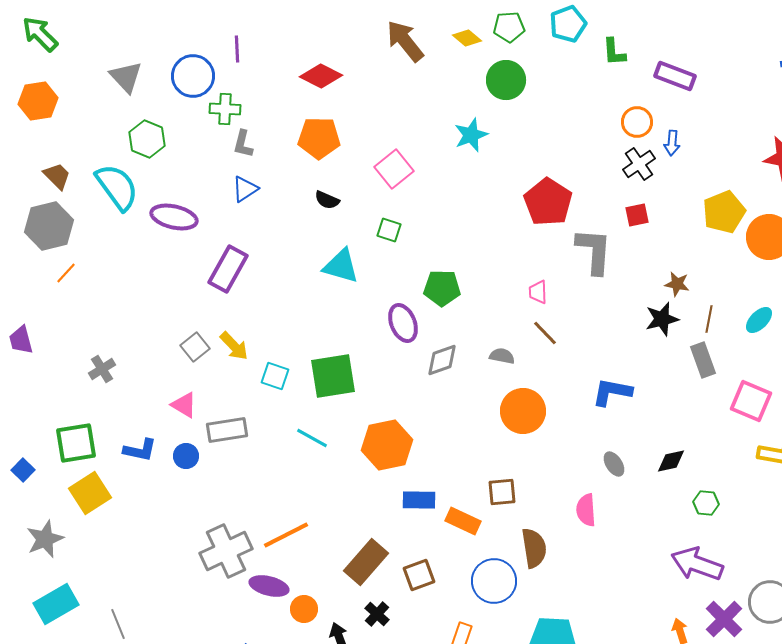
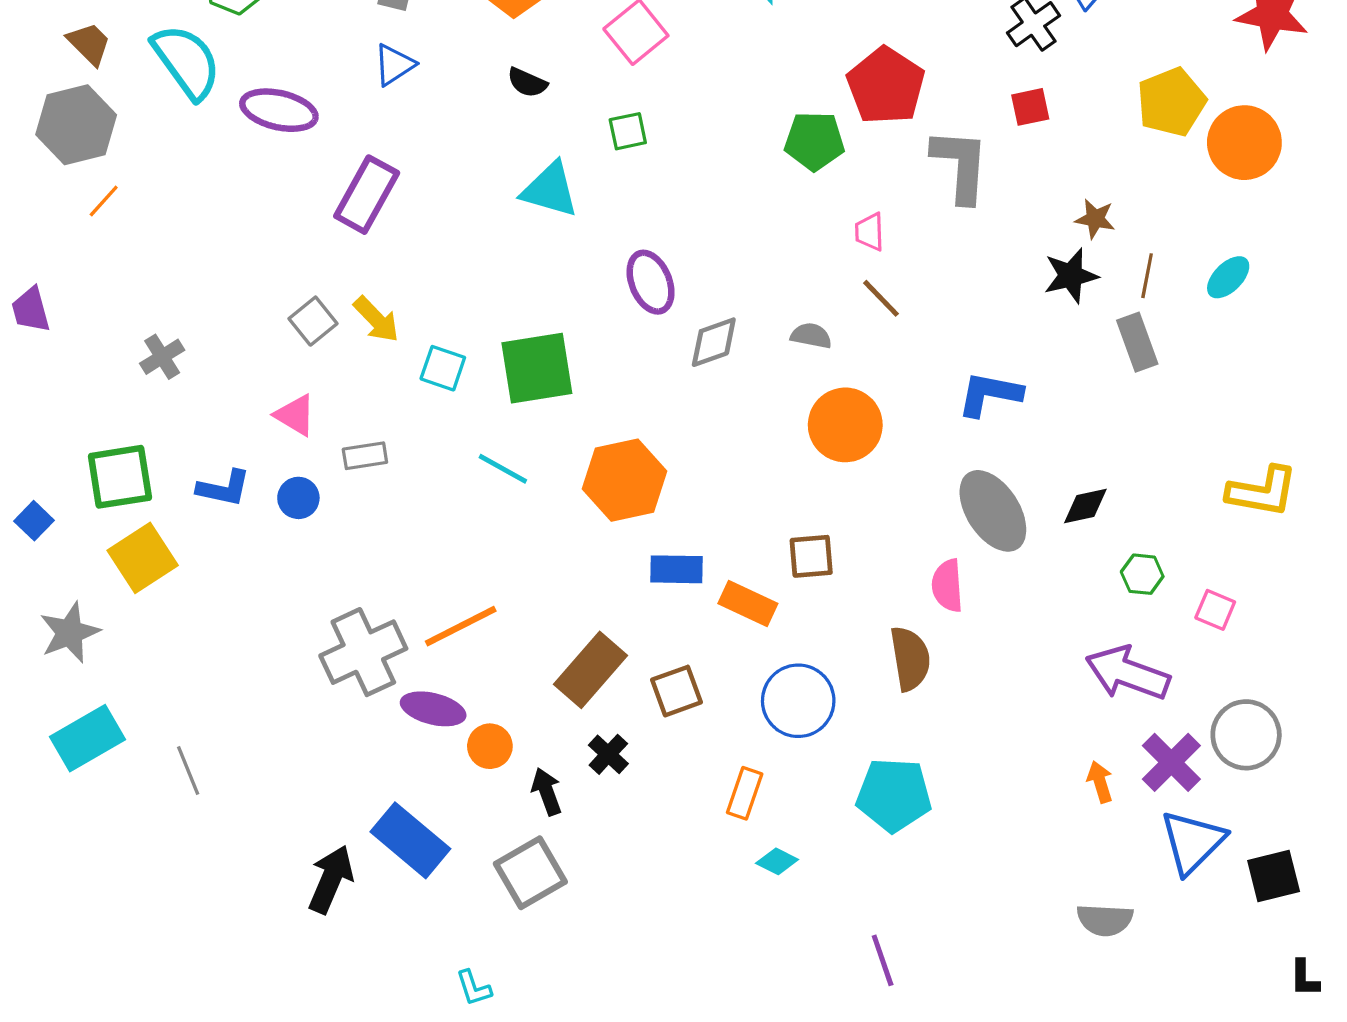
green square: (389, 230) -> (628, 131), turned -30
green pentagon: (442, 288) -> (814, 141), moved
pink square: (751, 401) -> (1215, 610), moved, size x0.6
gray rectangle: (227, 430) -> (365, 456), size x0.7
gray ellipse: (614, 464) -> (993, 511), size x2.0
brown semicircle: (534, 548) -> (910, 659), moved

